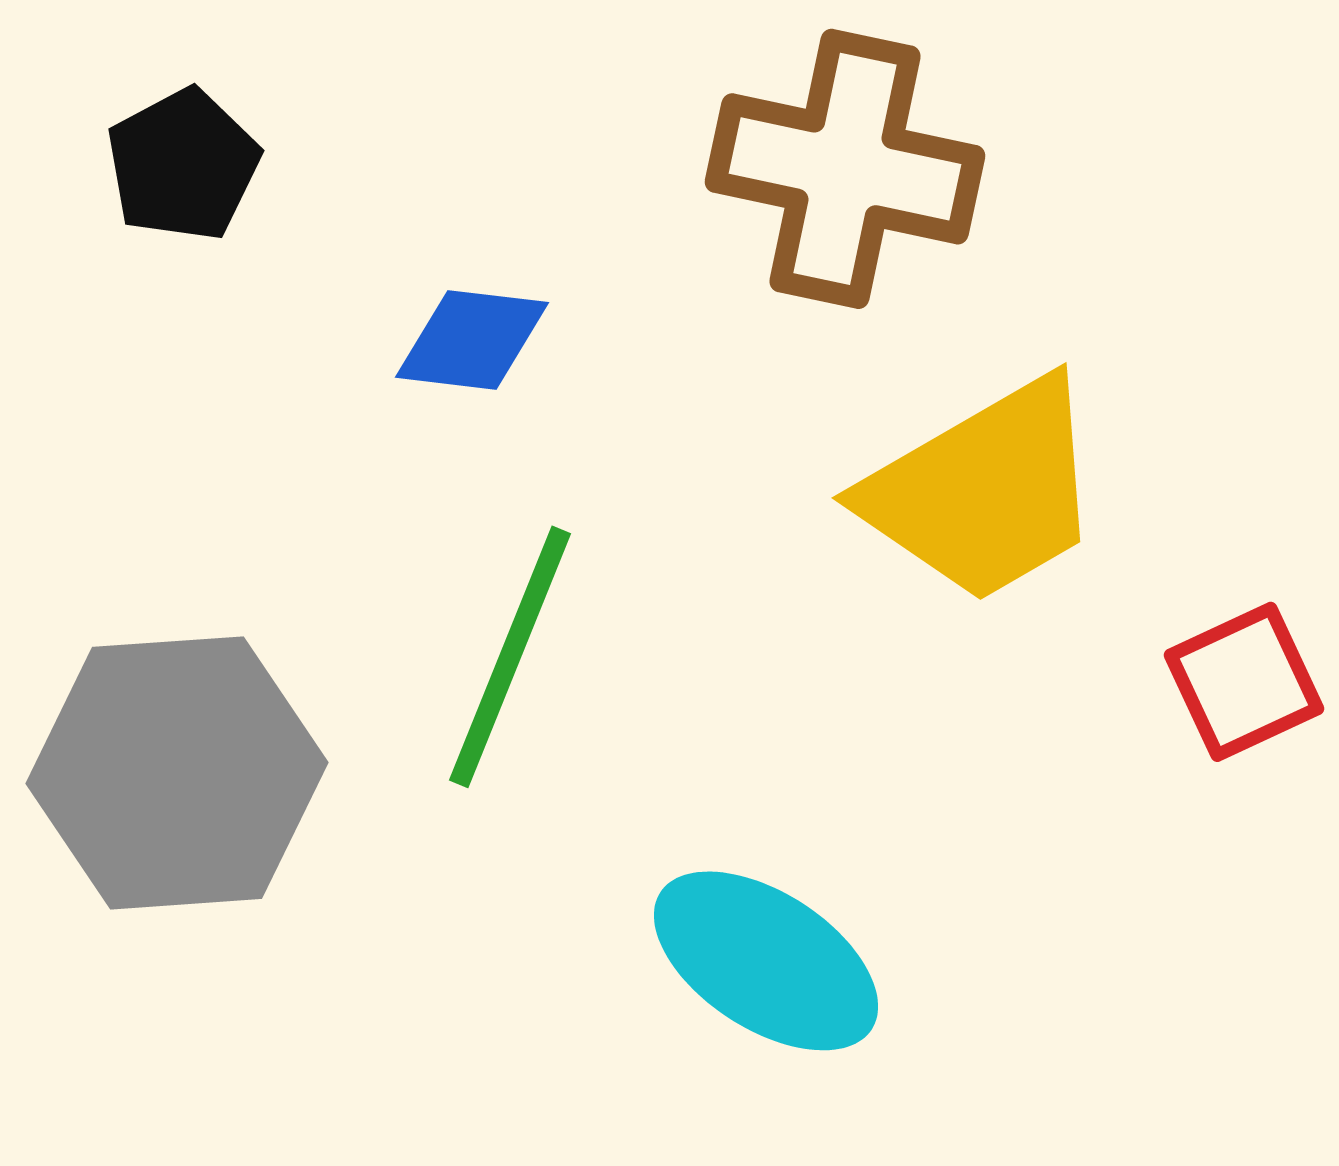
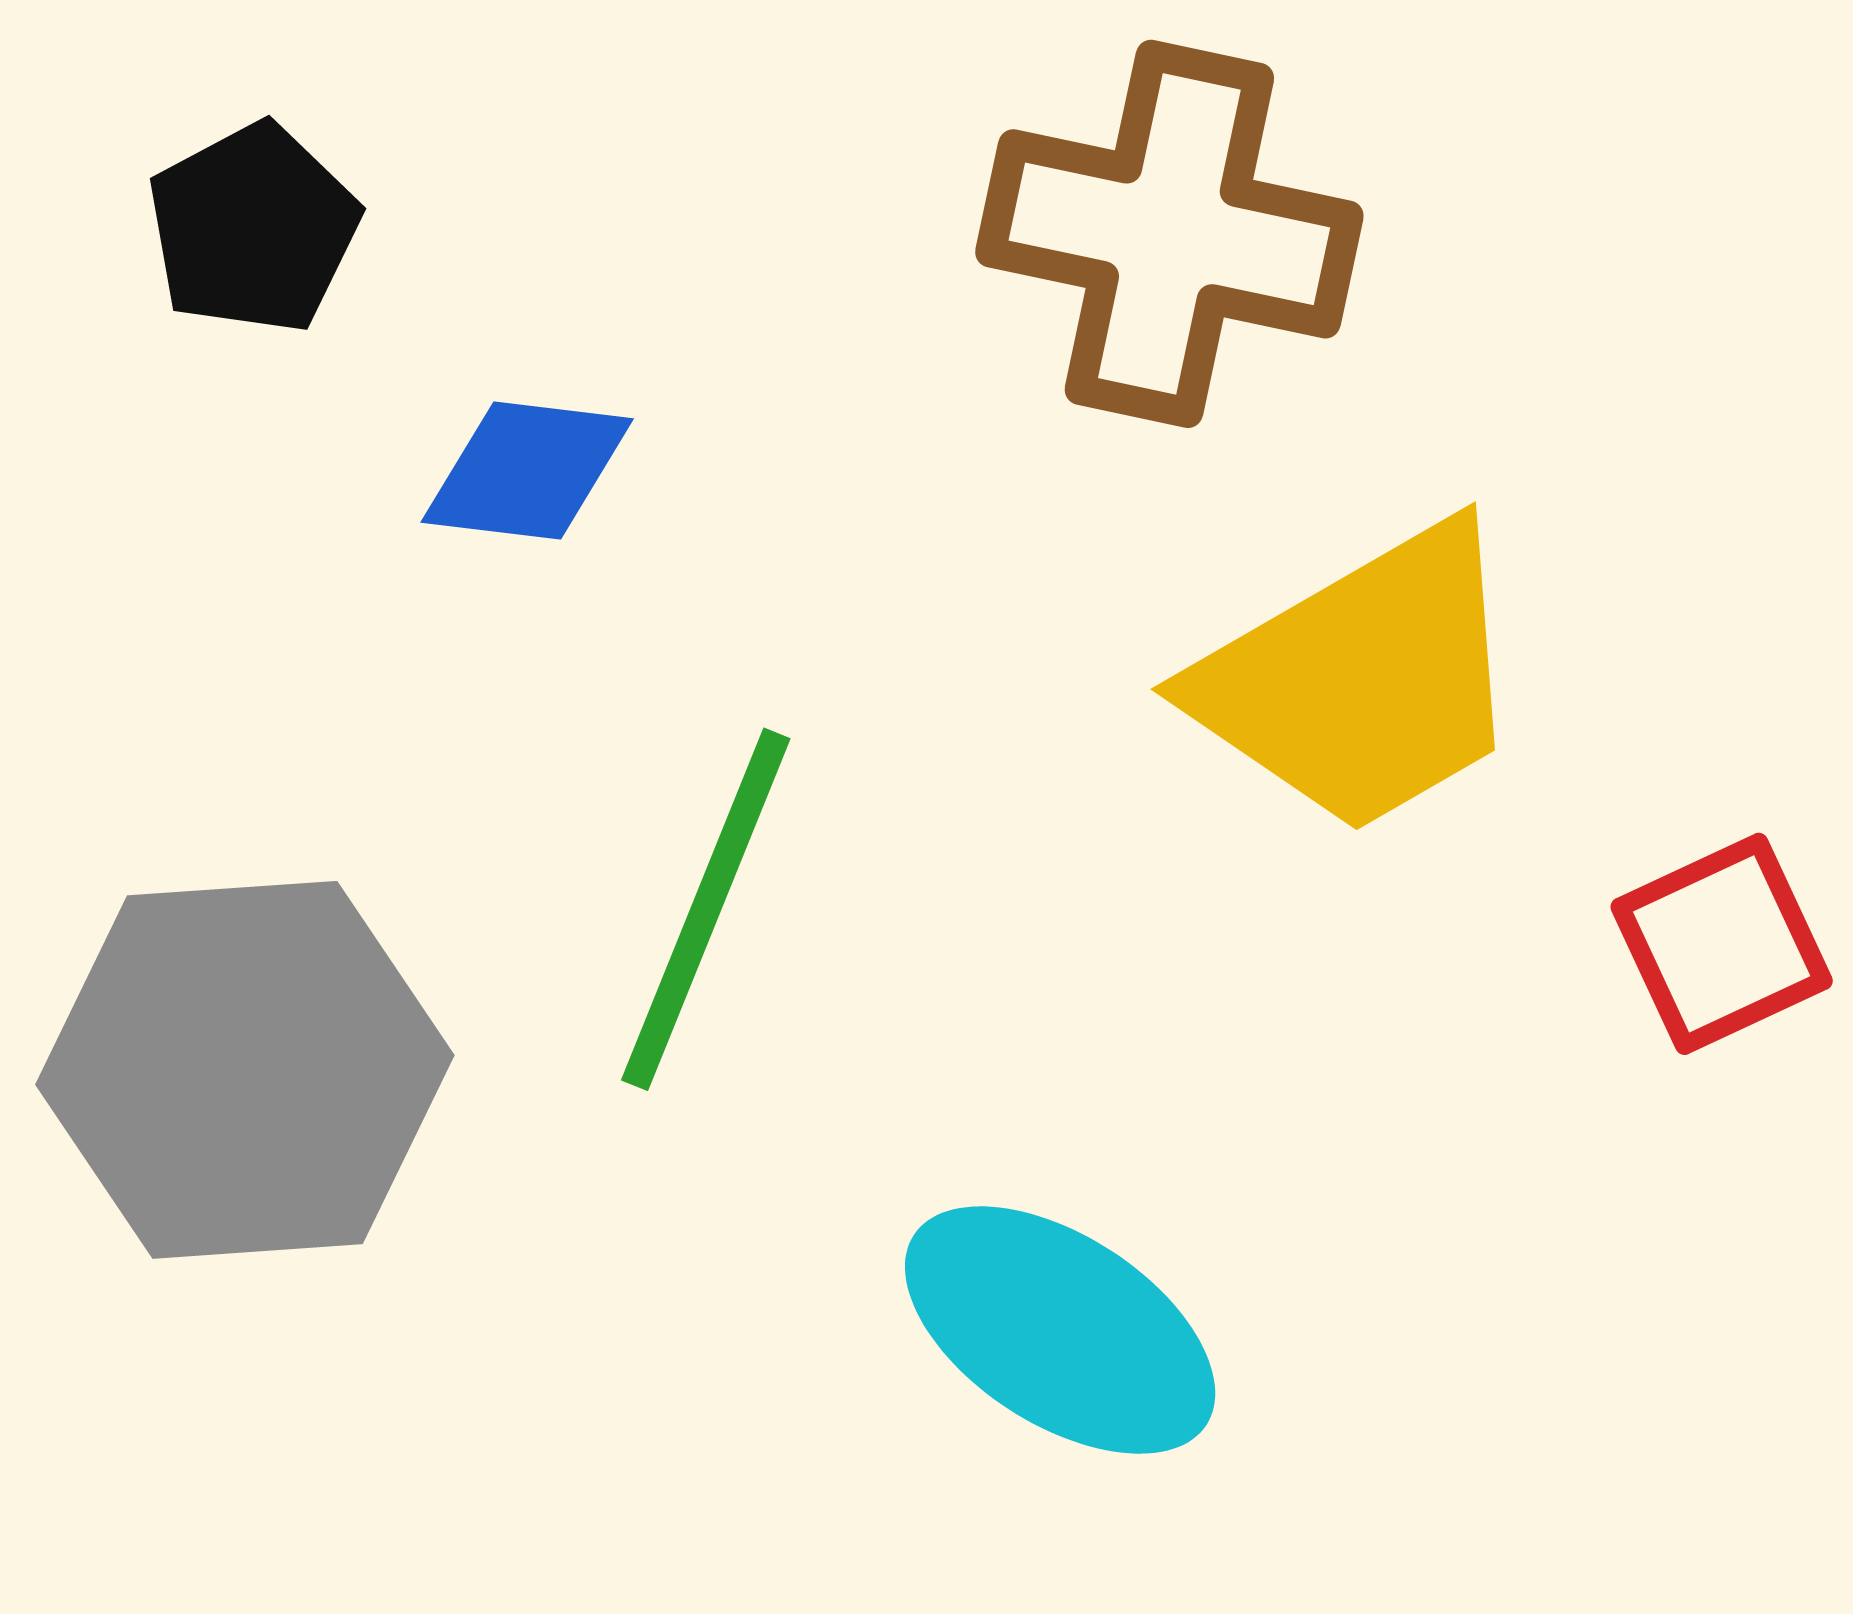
blue diamond: (472, 340) -> (527, 471), moved

